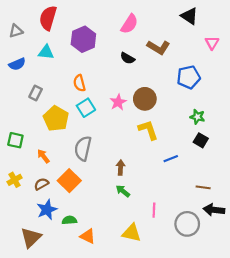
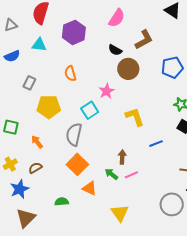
brown L-shape: (158, 47) -> (144, 40), turned -60
brown circle: (145, 99) -> (128, 69), moved
cyan square: (86, 108) -> (90, 110), moved
yellow pentagon: (56, 119) -> (49, 107), turned -30
brown arrow: (121, 168) -> (122, 157), moved
orange square: (69, 181) -> (77, 164), moved
blue star: (47, 210) -> (20, 189), moved
pink line: (154, 210) -> (131, 175), moved, turned 64
yellow triangle: (132, 233) -> (120, 213), turned 42
orange triangle: (88, 236) -> (90, 188), moved

